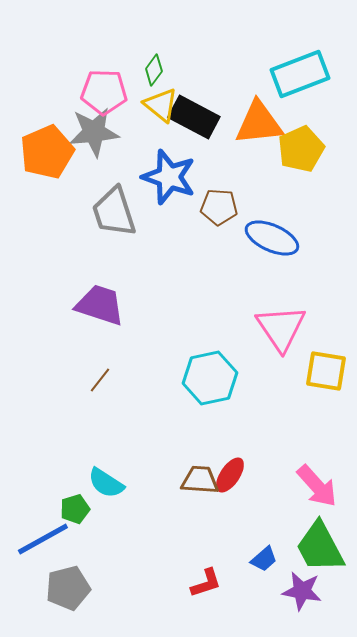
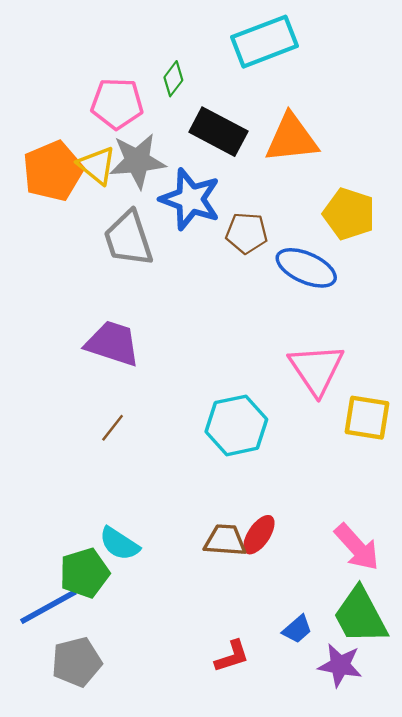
cyan rectangle: (300, 74) -> (265, 42), moved
yellow triangle: (161, 105) -> (97, 165), moved
gray star: (94, 132) -> (137, 161), moved
yellow pentagon: (301, 149) -> (349, 214), moved, turned -30
green pentagon: (75, 509) -> (84, 573), size x1.5

